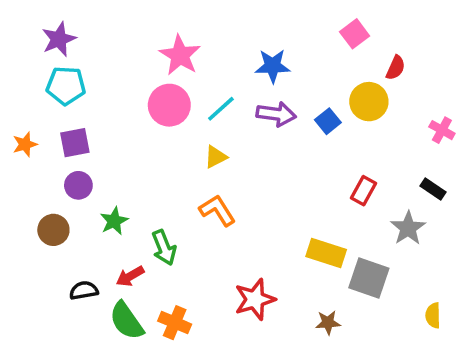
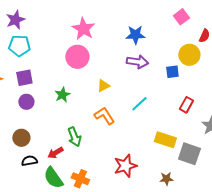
cyan line: (221, 109) -> (139, 104), moved
blue square: (328, 121) -> (172, 72), moved, turned 32
green star: (114, 221) -> (62, 95), moved
brown circle: (53, 230) -> (21, 138), moved

